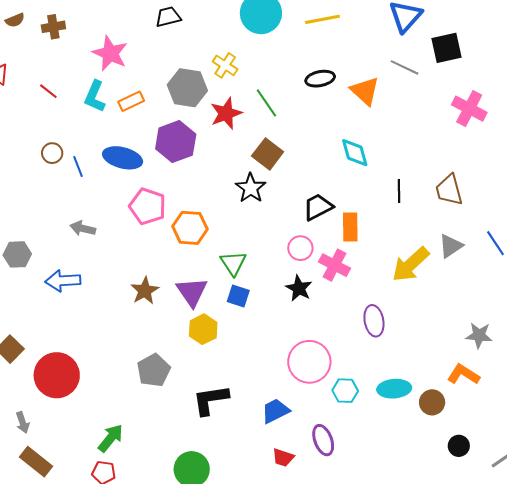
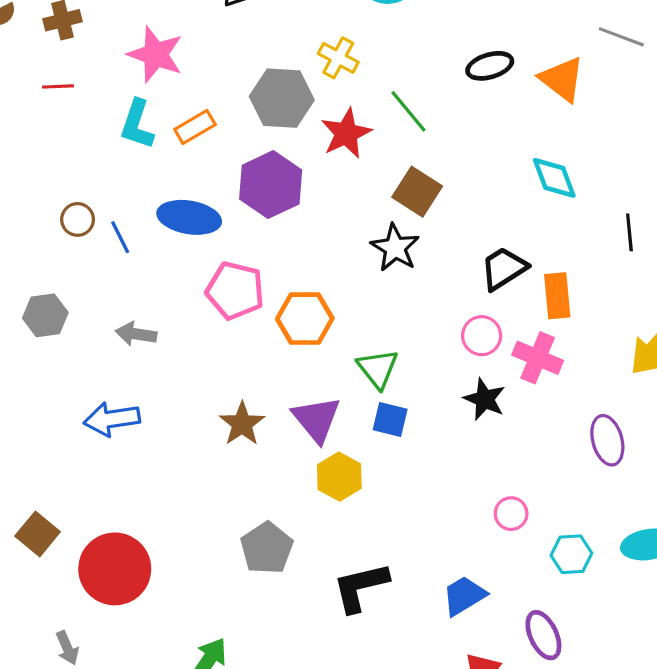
red line: (48, 91) -> (58, 86), moved, turned -36
gray hexagon: (17, 254) -> (45, 315), moved
pink circle: (309, 362) -> (511, 514), size x0.5

